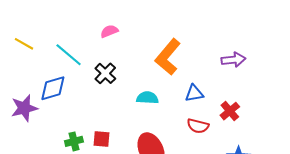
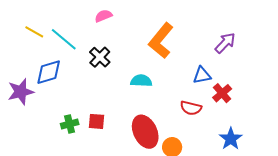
yellow line: (24, 44) -> (34, 32), moved
purple arrow: (233, 60) -> (225, 43), turned -40
blue triangle: (194, 93) -> (202, 75), moved

